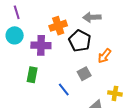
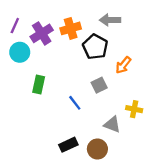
purple line: (17, 12) -> (15, 26), moved, turned 40
cyan circle: (15, 35) -> (20, 52), moved
purple cross: (41, 45) -> (42, 33), moved, turned -36

